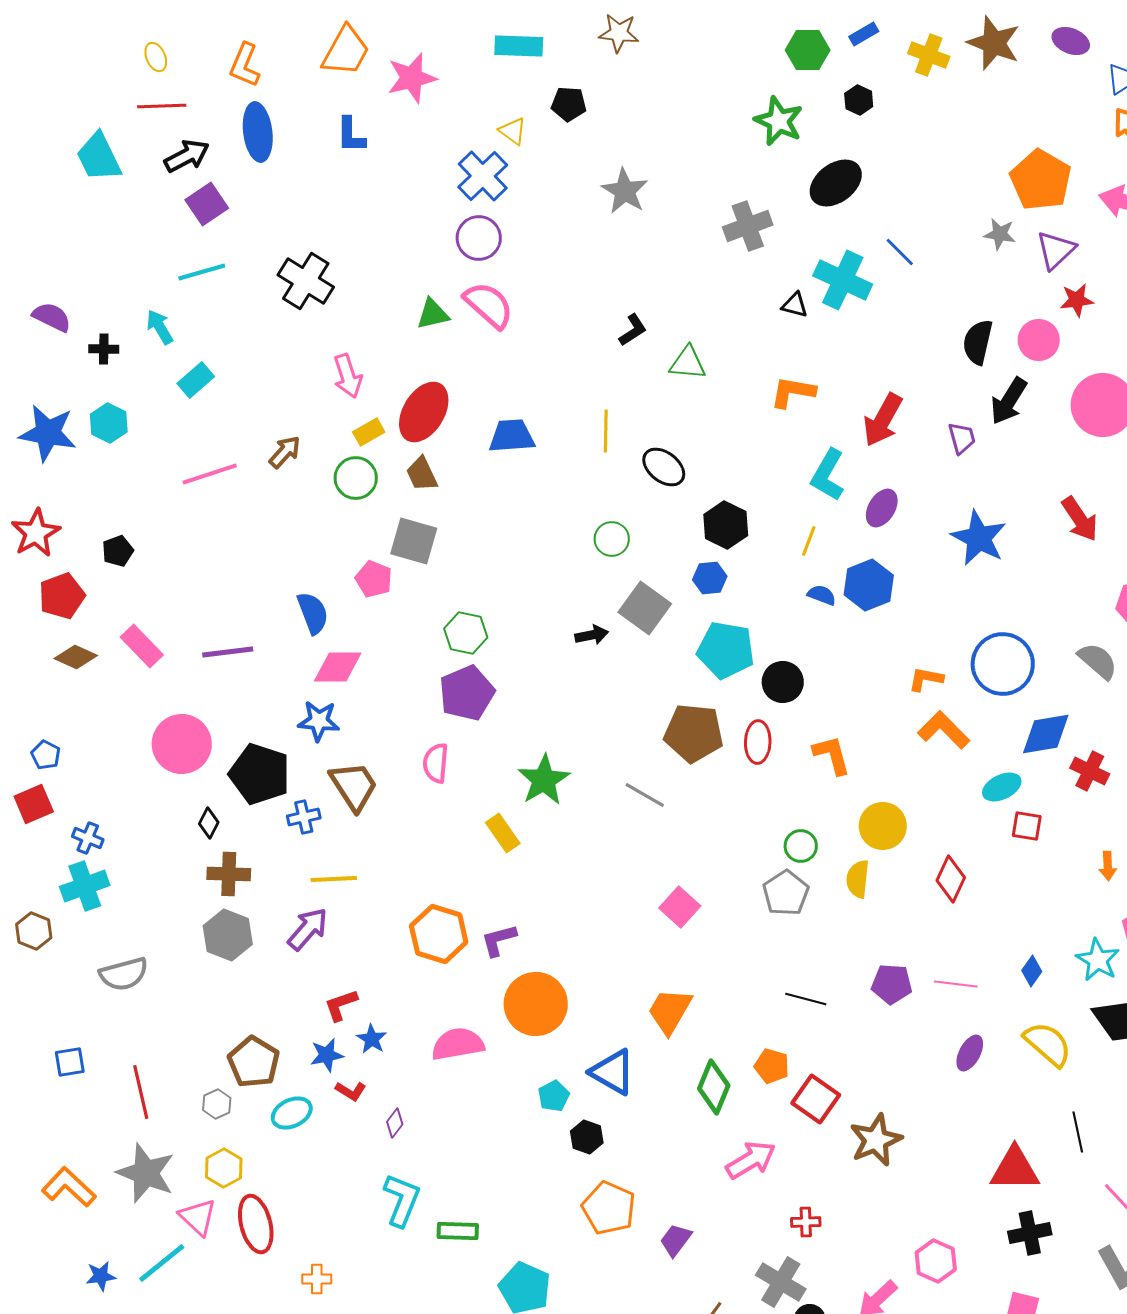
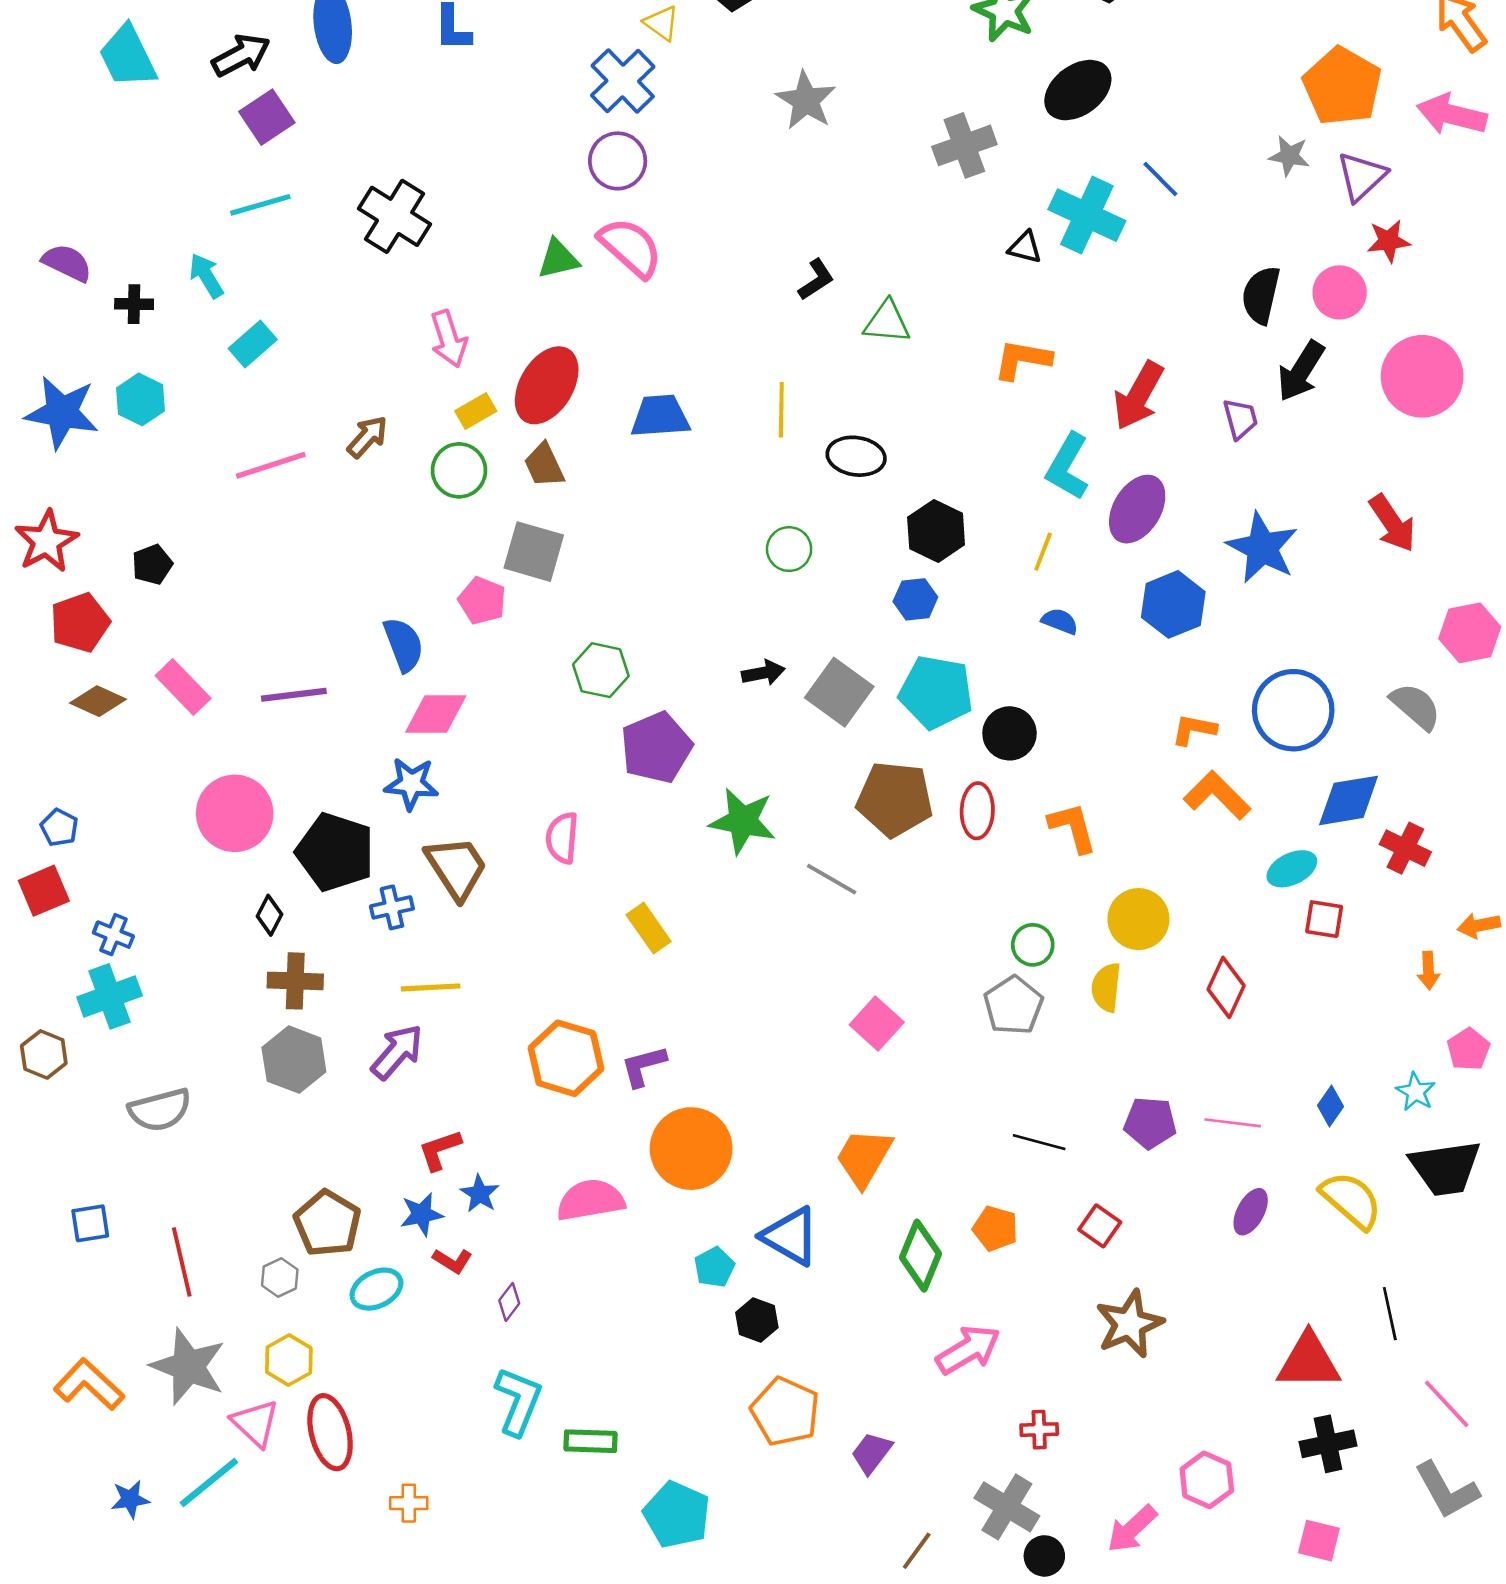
black ellipse: (664, 467) -> (856, 456), turned -30
purple ellipse: (882, 508) -> (1137, 509), size x1.4
blue hexagon: (869, 585) -> (1173, 604), moved
gray square: (645, 608) -> (839, 692), moved
purple pentagon: (467, 693) -> (656, 748), moved
green star: (544, 780) -> (743, 821), moved, turned -30
cyan star: (1098, 960) -> (1416, 1092), size x0.7
red square: (816, 1099) -> (1100, 1226), moved, size x0.7

